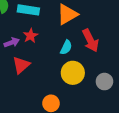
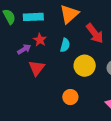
cyan semicircle: (66, 47) -> (65, 45), moved

